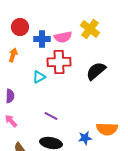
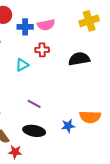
yellow cross: (90, 29) -> (89, 21), moved, turned 36
red cross: (59, 62) -> (42, 50), size x0.6
black semicircle: (96, 71) -> (79, 59), turned 30

